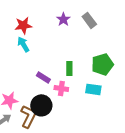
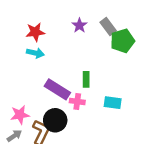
cyan arrow: (23, 44) -> (35, 53), turned 133
green pentagon: (102, 64) -> (122, 41), moved
purple rectangle: (43, 77) -> (57, 89), size x1.6

